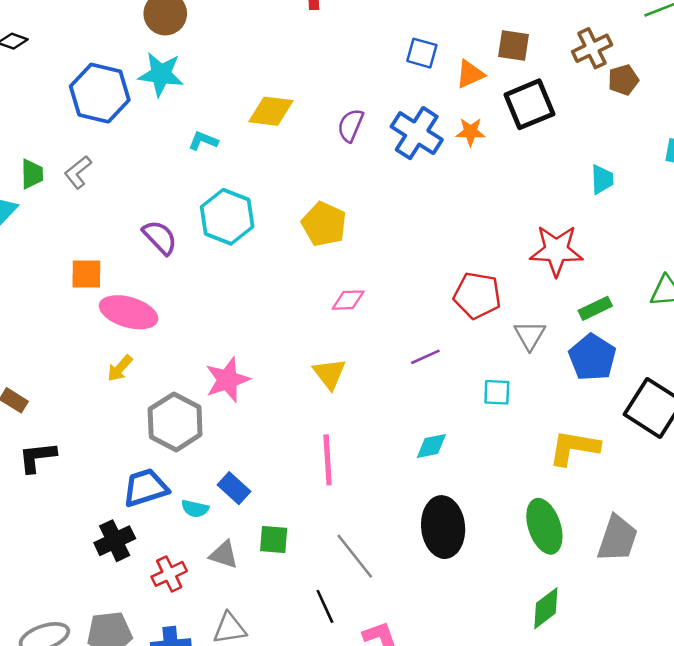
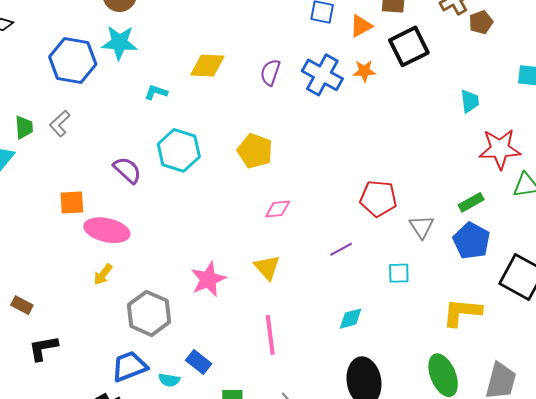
red star: (556, 251) -> (500, 149), moved
pink star: (227, 380) -> (208, 279), moved

